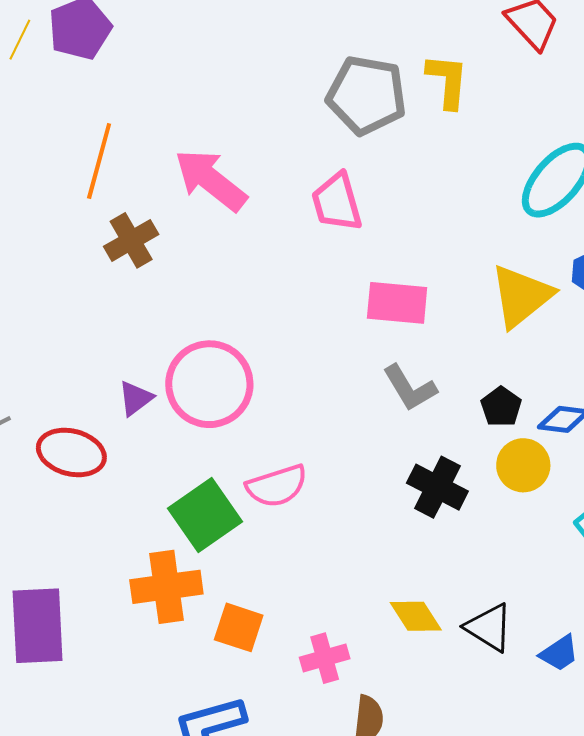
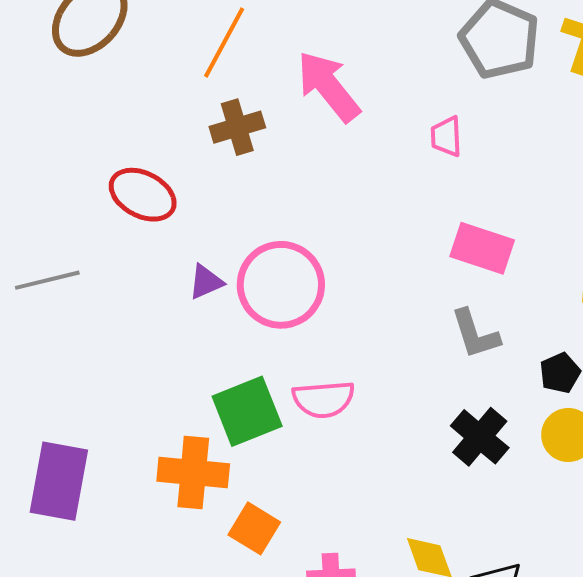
pink trapezoid: (337, 202) -> (446, 136), size x0.7
red ellipse: (71, 453) -> (143, 195), moved

